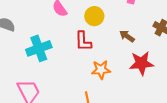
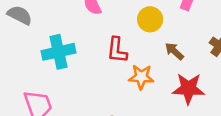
yellow circle: (94, 16) -> (150, 19), moved
orange star: (101, 70) -> (141, 77), moved

